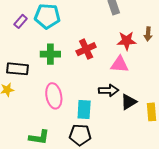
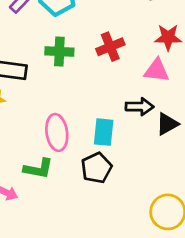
pink ellipse: (54, 96) -> (57, 132), moved
black pentagon: (80, 135) -> (96, 168), turned -30

